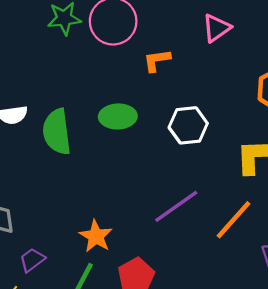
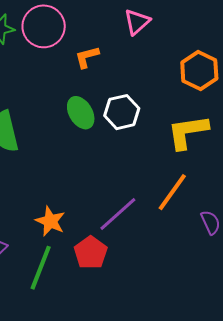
green ellipse: (118, 116) -> (81, 113), moved, turned 68
purple line: (176, 206) -> (118, 214), moved

